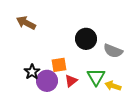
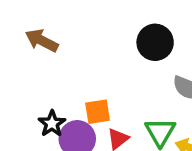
black circle: (86, 39) -> (155, 42), moved

